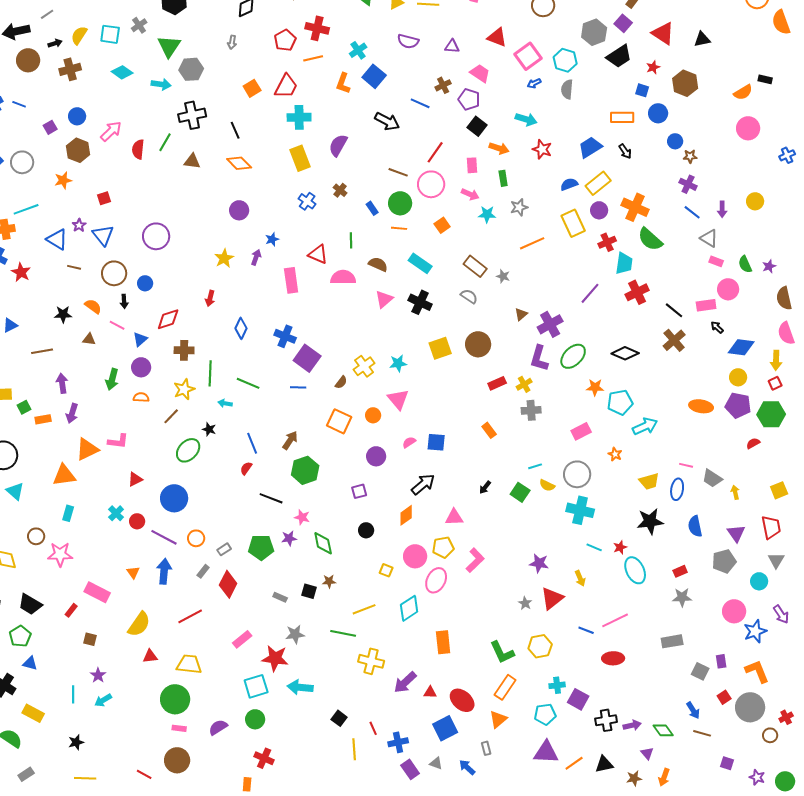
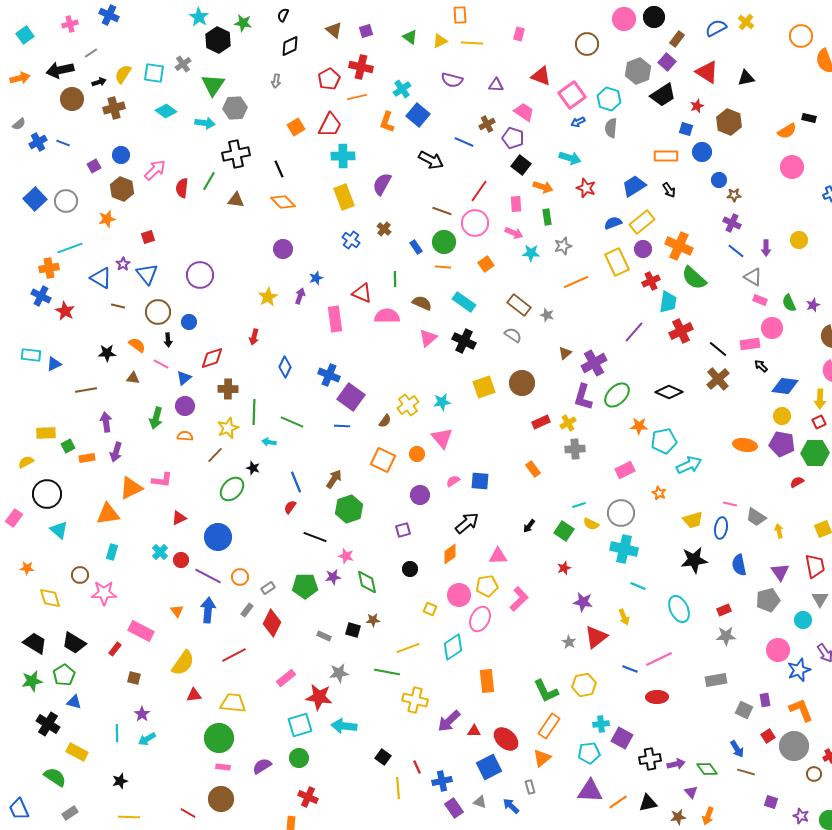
red star: (620, 547) -> (564, 568), moved

